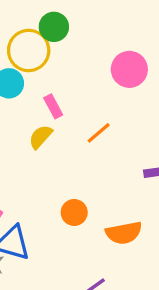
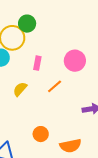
pink circle: (129, 69) -> (75, 61), moved
pink rectangle: (53, 106) -> (37, 63), moved, turned 40

